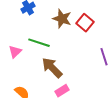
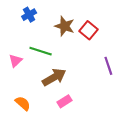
brown arrow: (52, 68) -> (54, 77), turned 105

